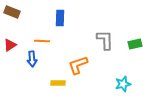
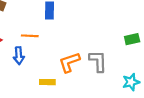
gray L-shape: (105, 40) -> (98, 61), moved
cyan star: (123, 84) -> (131, 82), moved

